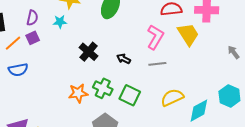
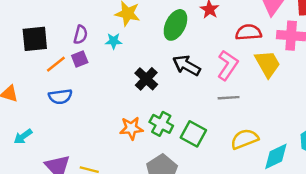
black arrow: (124, 59) -> (187, 65), moved, size x1.6

